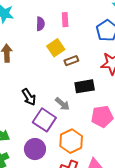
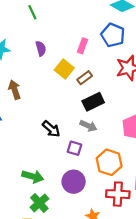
pink rectangle: (65, 20) -> (83, 46), moved, turned 40
black rectangle: (85, 86) -> (93, 102), moved
purple square: (44, 120) -> (74, 148), size x0.6

